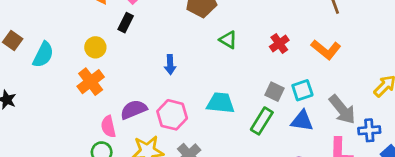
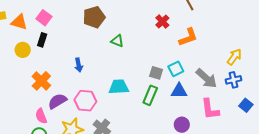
red cross: (279, 43) -> (162, 22), moved
yellow circle: (95, 47) -> (23, 50), moved
orange L-shape: (326, 50) -> (188, 37), turned -50
orange cross: (91, 82) -> (41, 81), moved
blue cross: (369, 130) -> (234, 80), moved

